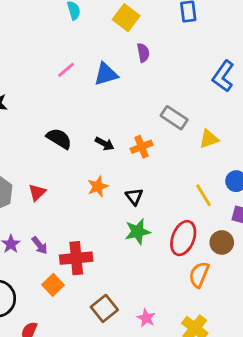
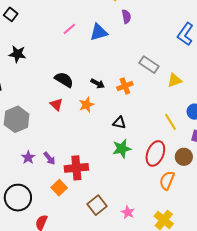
orange star: (98, 187) -> (86, 105), moved
red triangle: (37, 192) -> (56, 105), moved, turned -32
black triangle: (134, 197) -> (119, 123), turned -40

